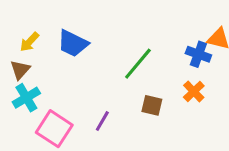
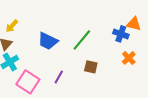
blue trapezoid: (73, 43) -> (48, 41), moved
orange cross: (194, 91) -> (129, 58), moved

